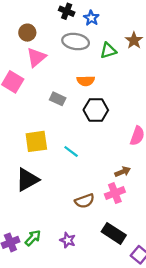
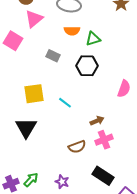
green triangle: (108, 51) -> (93, 39), moved
orange semicircle: (86, 81) -> (72, 31), moved
brown arrow: (123, 172) -> (97, 121), moved
black triangle: (27, 180) -> (26, 128), turned -30

